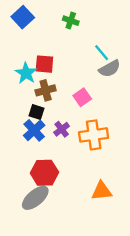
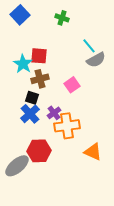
orange cross: (94, 135) -> (67, 126), moved
orange triangle: (102, 191) -> (93, 152), moved, turned 30
gray ellipse: (35, 198) -> (17, 166), moved

